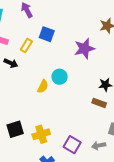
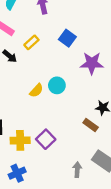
blue square: (47, 34) -> (67, 38), moved
purple square: (72, 145) -> (46, 139), moved
gray arrow: (99, 145) -> (77, 170), turned 88

